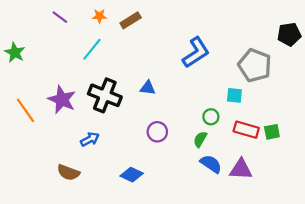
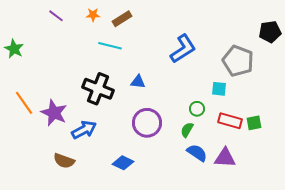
cyan line: (92, 49) -> (110, 46), moved, turned 65
purple star: (62, 100) -> (54, 113), moved
purple circle: (157, 132) -> (147, 123), size x1.5
blue arrow: (90, 139) -> (84, 130), size x1.4

